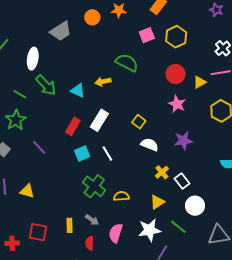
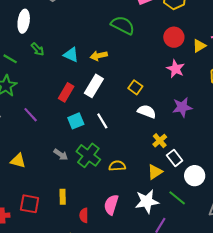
yellow arrow: (103, 82) -> (99, 56), moved
green arrow: (46, 85) -> (38, 49), size x0.6
white rectangle: (182, 181) -> (175, 158), moved
gray arrow: (92, 220) -> (61, 155), moved

